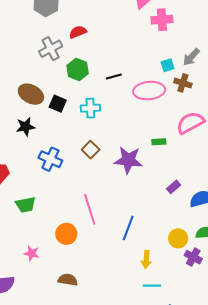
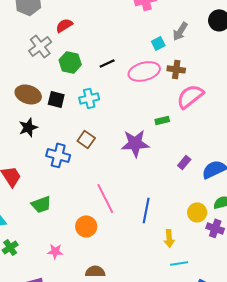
brown cross: (183, 83) -> (176, 69), moved
brown square: (91, 150) -> (86, 139), moved

